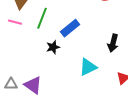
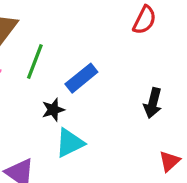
cyan triangle: (88, 67) -> (70, 143), moved

